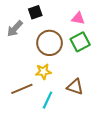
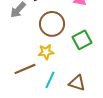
green square: (80, 42) -> (82, 40), moved
brown triangle: (75, 87) -> (77, 83), moved

